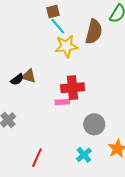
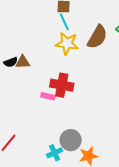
brown triangle: (29, 76) -> (23, 62), turned -35
gray circle: (94, 124) -> (71, 140), moved

